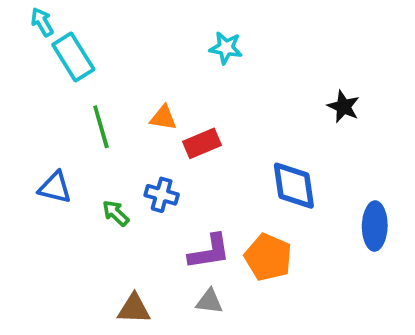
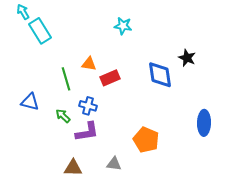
green line: (101, 127) -> (66, 79), moved
blue diamond: (294, 186) -> (160, 75), moved
purple L-shape: (209, 252) -> (87, 132), moved

